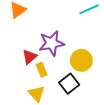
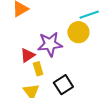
yellow circle: (81, 60) -> (78, 32), moved

